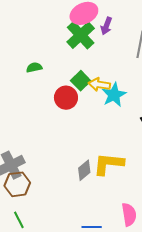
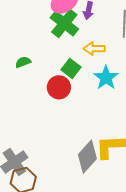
yellow arrow: (99, 85) -> (94, 49), moved
gray diamond: (84, 170) -> (87, 157), size x1.5

